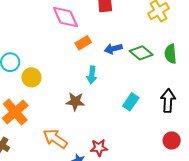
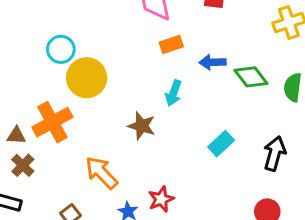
yellow circle: (31, 77) -> (87, 78), size x1.4
red star: (99, 148) -> (161, 199), turned -30

